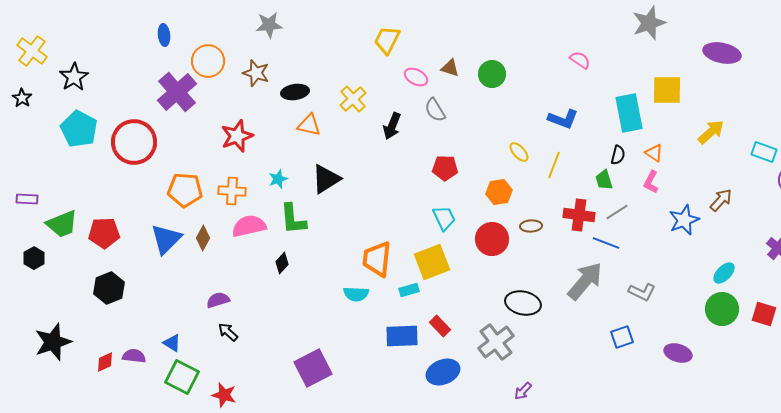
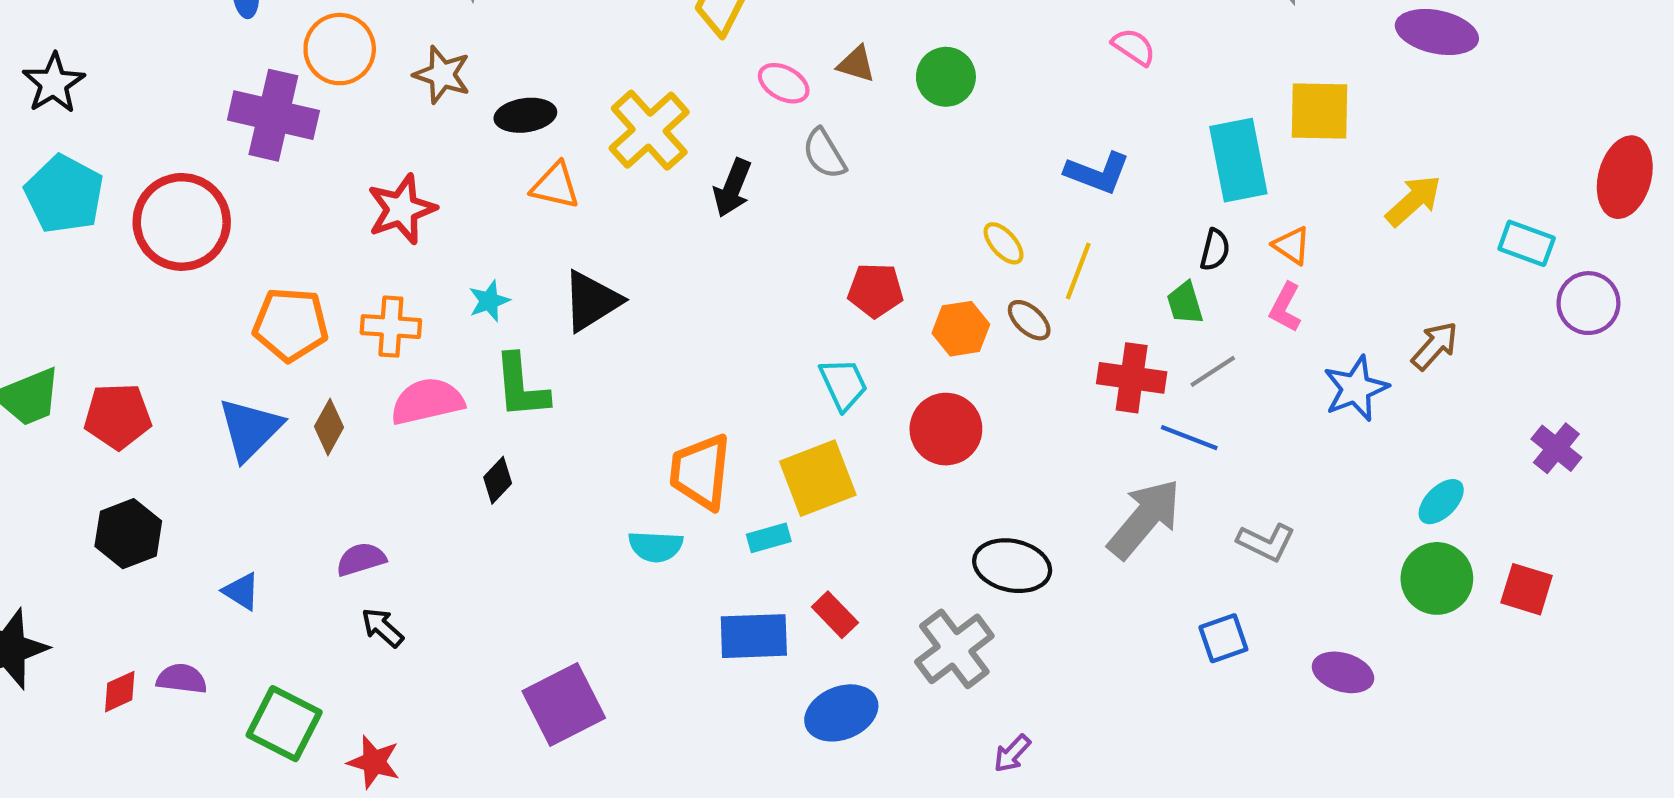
purple cross: (177, 92) -> (273, 115), turned -36
yellow cross: (353, 99) -> (649, 130), size x1.4
red pentagon: (445, 168) -> (875, 290), moved
brown ellipse: (531, 226) -> (1029, 320), moved, turned 45
blue triangle: (172, 343) -> (241, 591), moved

